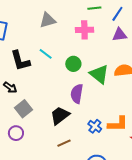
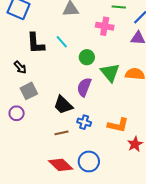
black trapezoid: (60, 115) -> (63, 105), turned -110
blue cross: (95, 126) -> (84, 122), moved, turned -32

